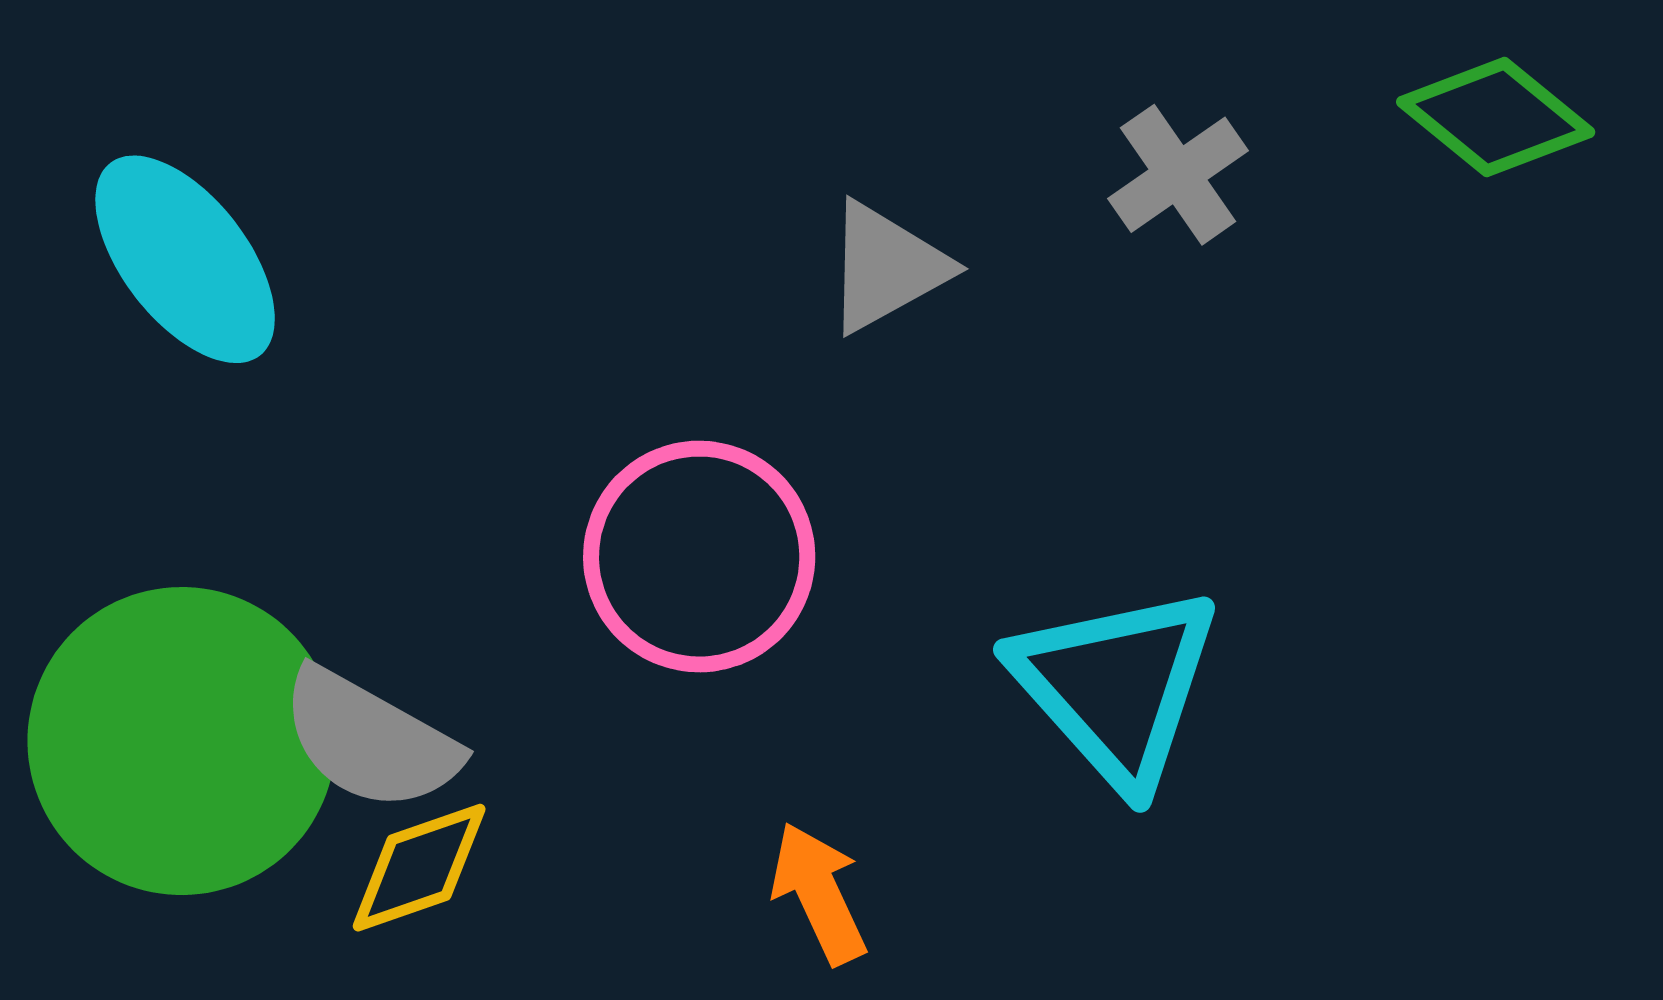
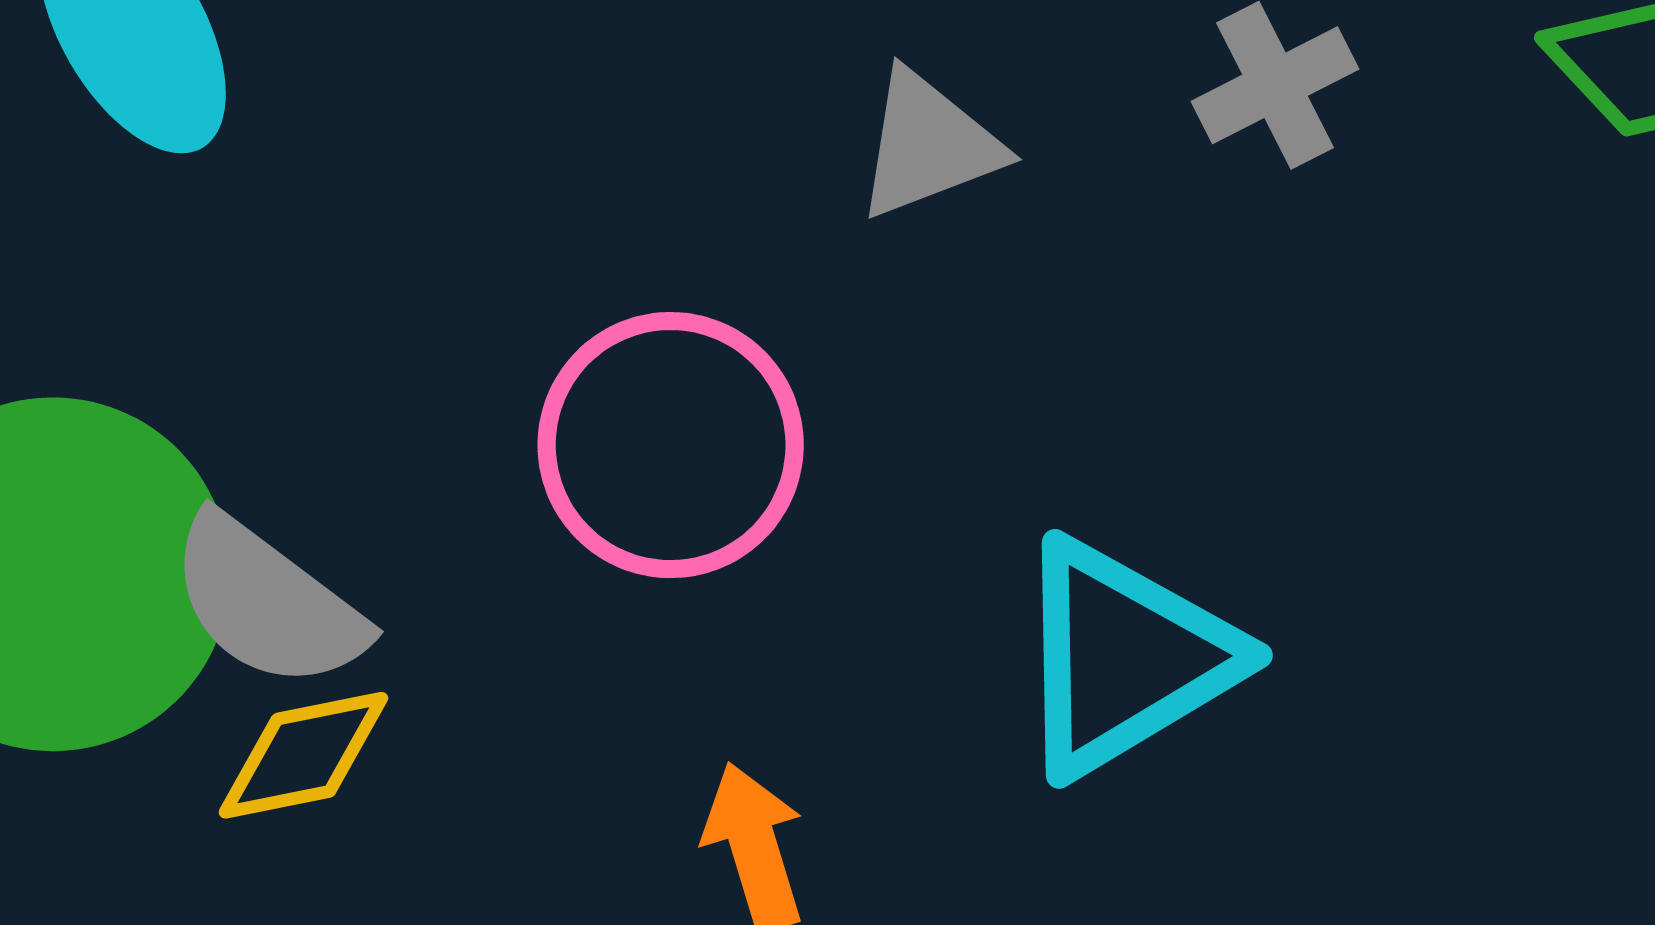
cyan triangle: (1116, 686) -> (1125, 658), turned 33

